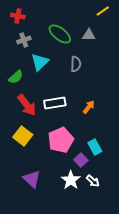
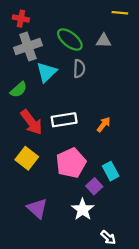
yellow line: (103, 11) -> (120, 13), turned 40
gray cross: (24, 40) -> (28, 46), size x1.6
gray semicircle: (76, 64) -> (79, 69), moved
white arrow: (93, 181) -> (108, 237), moved

